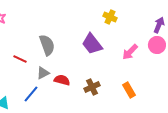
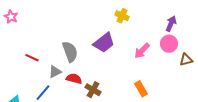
purple trapezoid: (92, 44) -> (104, 43), turned -90
gray semicircle: (47, 45) -> (70, 52), moved
brown cross: (92, 87) -> (93, 90), moved, turned -35

